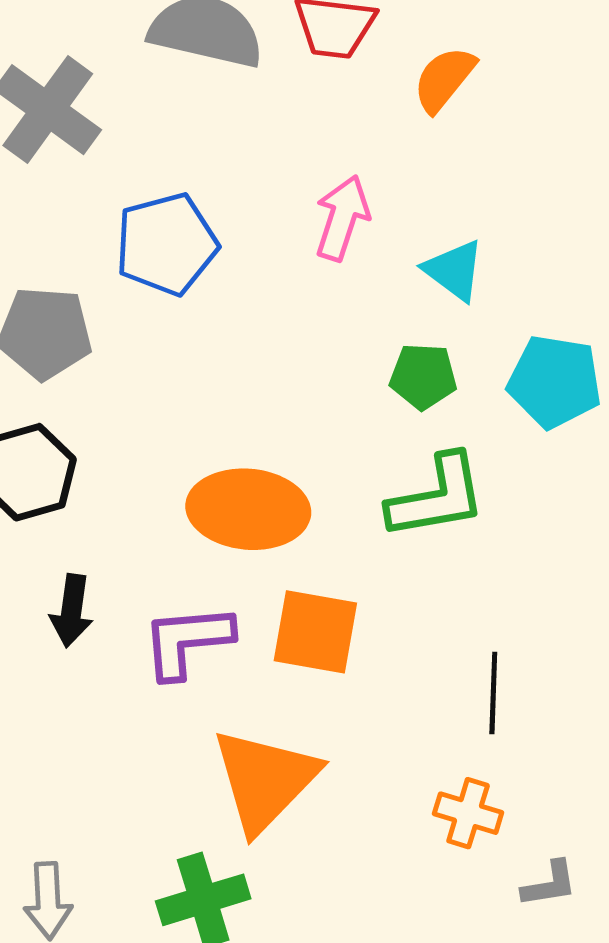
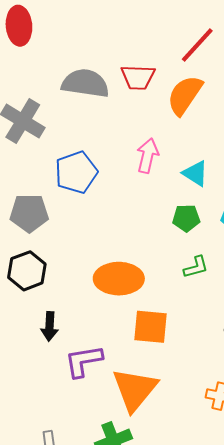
orange semicircle: (444, 79) -> (185, 95), size x1.4
green L-shape: (437, 497) -> (196, 267), size x0.6
purple L-shape: (187, 641) -> (84, 361), moved

